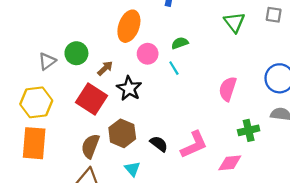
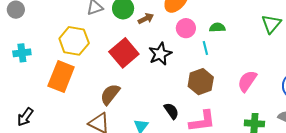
brown arrow: (105, 68) -> (146, 19), moved
brown hexagon: (122, 133) -> (201, 82), moved

